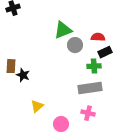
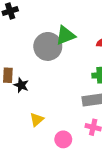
gray circle: (75, 45) -> (48, 46), moved, size x1.6

